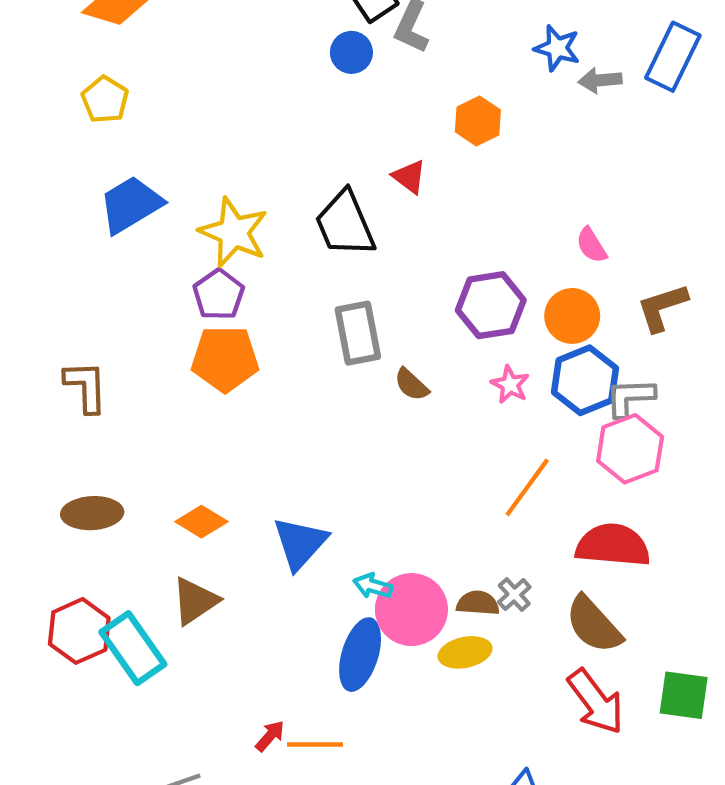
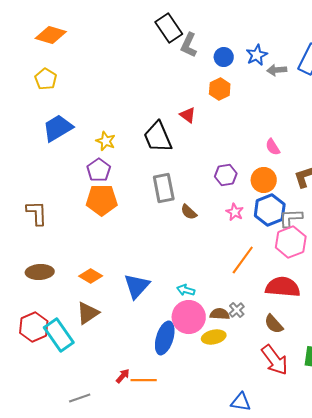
blue star: (557, 48) -> (257, 55), turned 30
blue circle: (351, 52) -> (224, 57), moved
yellow star: (234, 232) -> (106, 141), size x0.6
purple hexagon: (491, 305) -> (226, 175), size x0.7
cyan arrow: (373, 586) -> (186, 290), moved
brown semicircle: (594, 625) -> (274, 324), size x0.7

